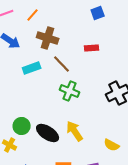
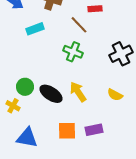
brown line: (62, 64) -> (79, 25), moved
yellow semicircle: (112, 145) -> (115, 95), moved

